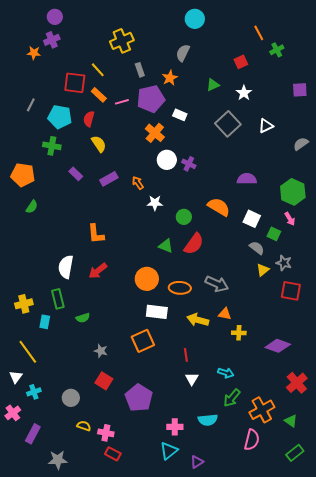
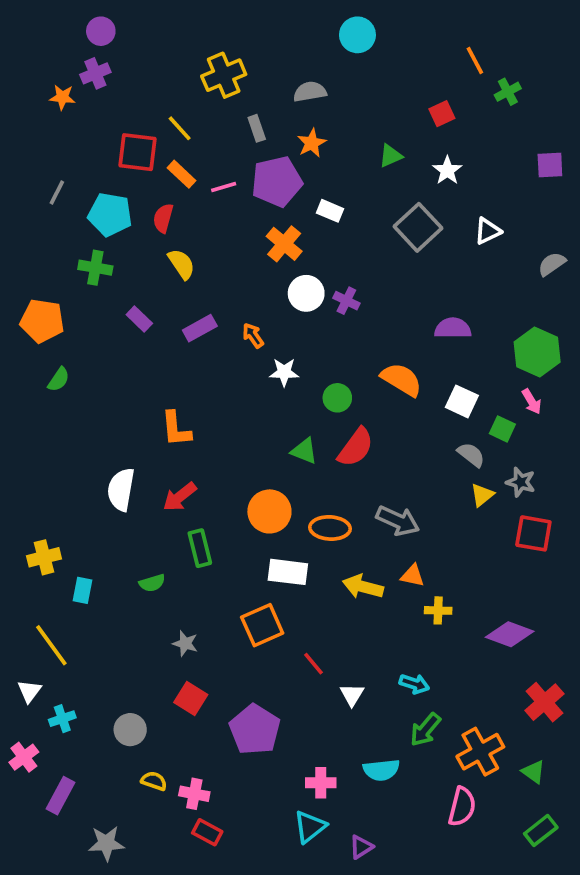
gray semicircle: (183, 53) -> (310, 92), moved, turned 54
green rectangle: (58, 299) -> (200, 548), moved
red line: (186, 355) -> (313, 664), moved, turned -32

